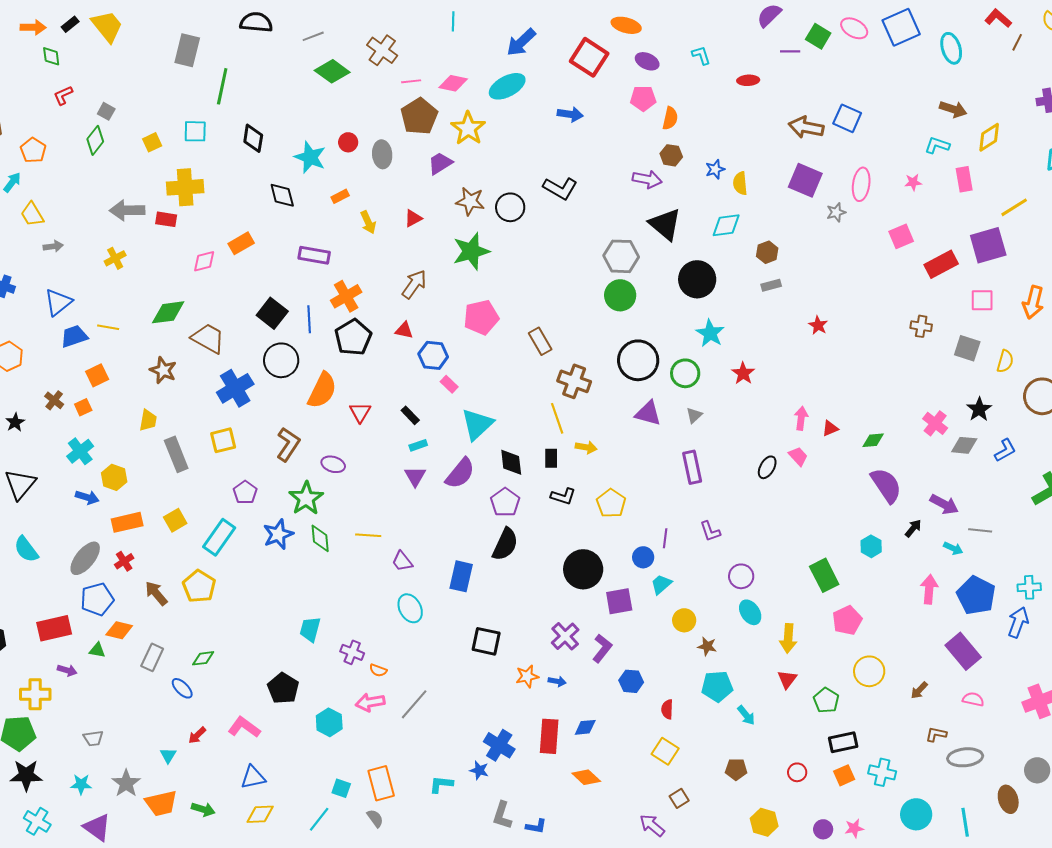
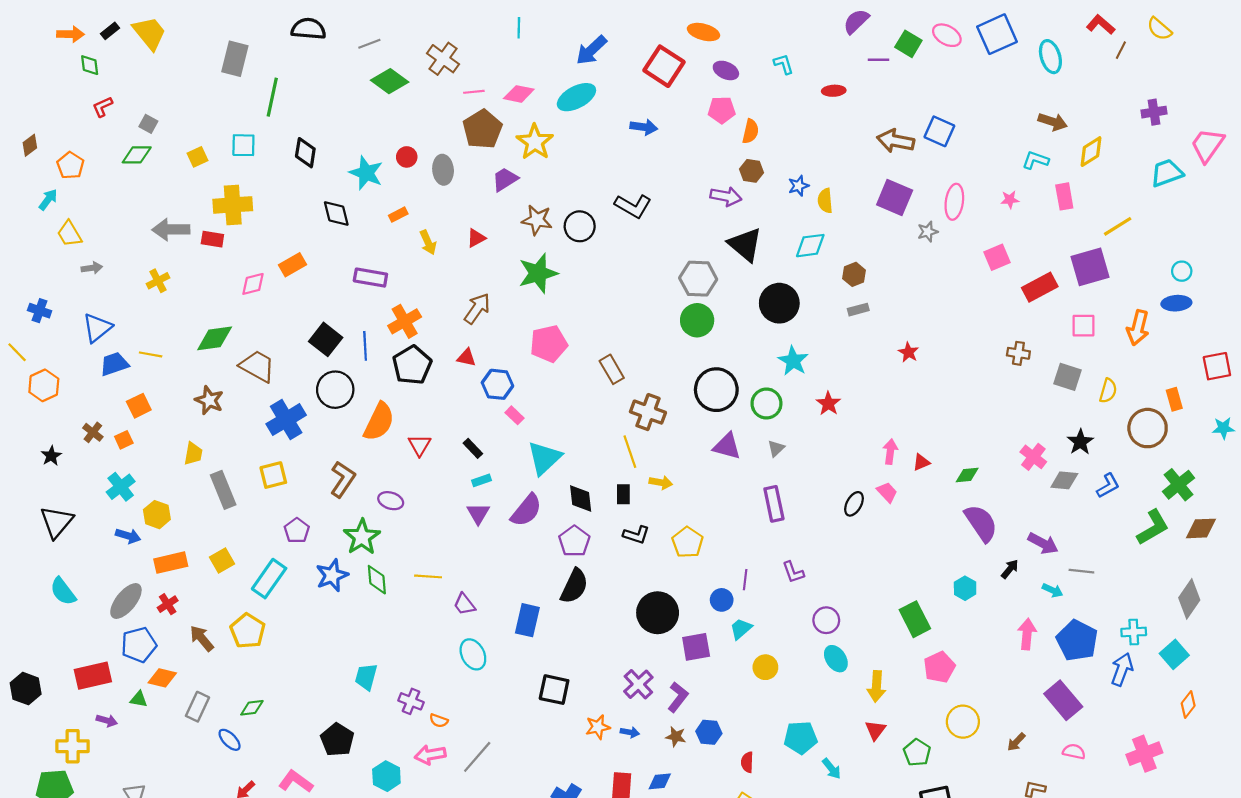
green diamond: (95, 140) -> (137, 155), turned 52
brown star: (707, 646) -> (676, 737), moved

